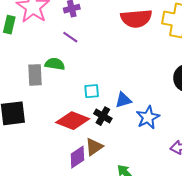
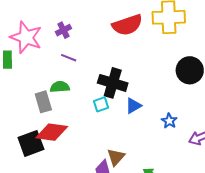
black cross: (103, 116) -> (113, 83), moved, size x1.6
blue star: (148, 117) -> (169, 121), moved, size x0.7
red diamond: (73, 121) -> (52, 132), moved

